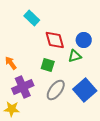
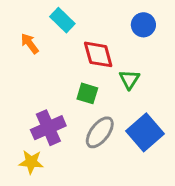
blue circle: (84, 40) -> (143, 25), moved
green triangle: (75, 56) -> (129, 79), turned -40
orange arrow: (11, 63) -> (30, 44), moved

